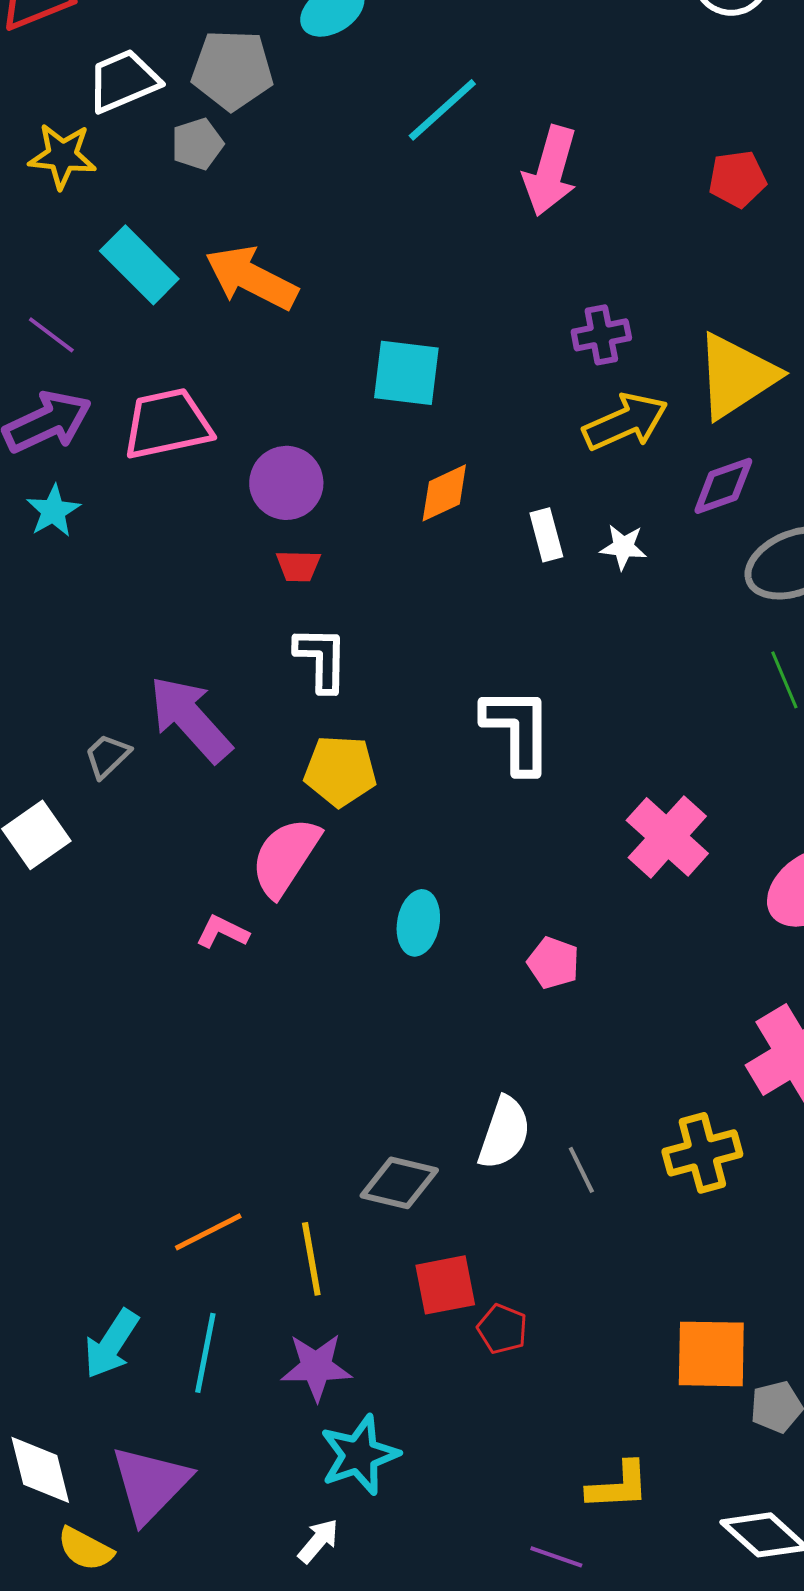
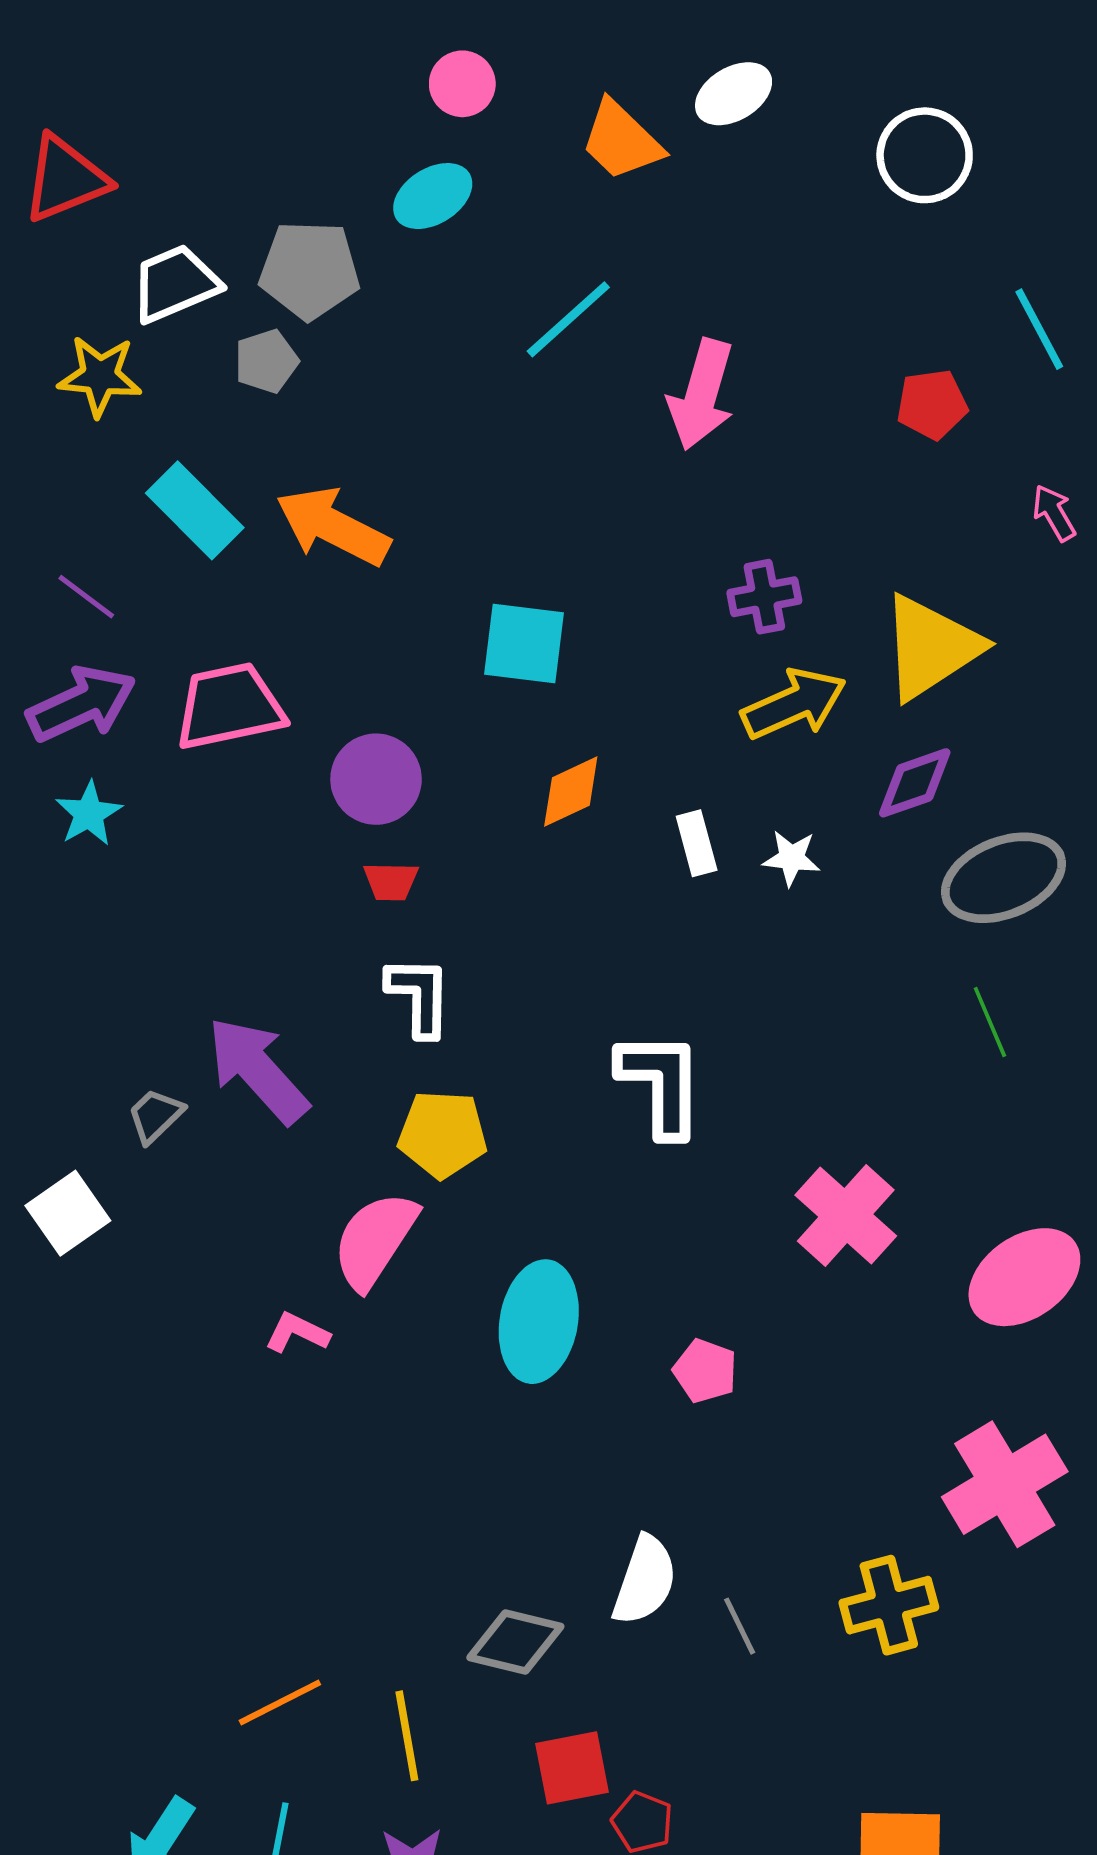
cyan ellipse: (418, 923) -> (539, 1322), size x1.5

